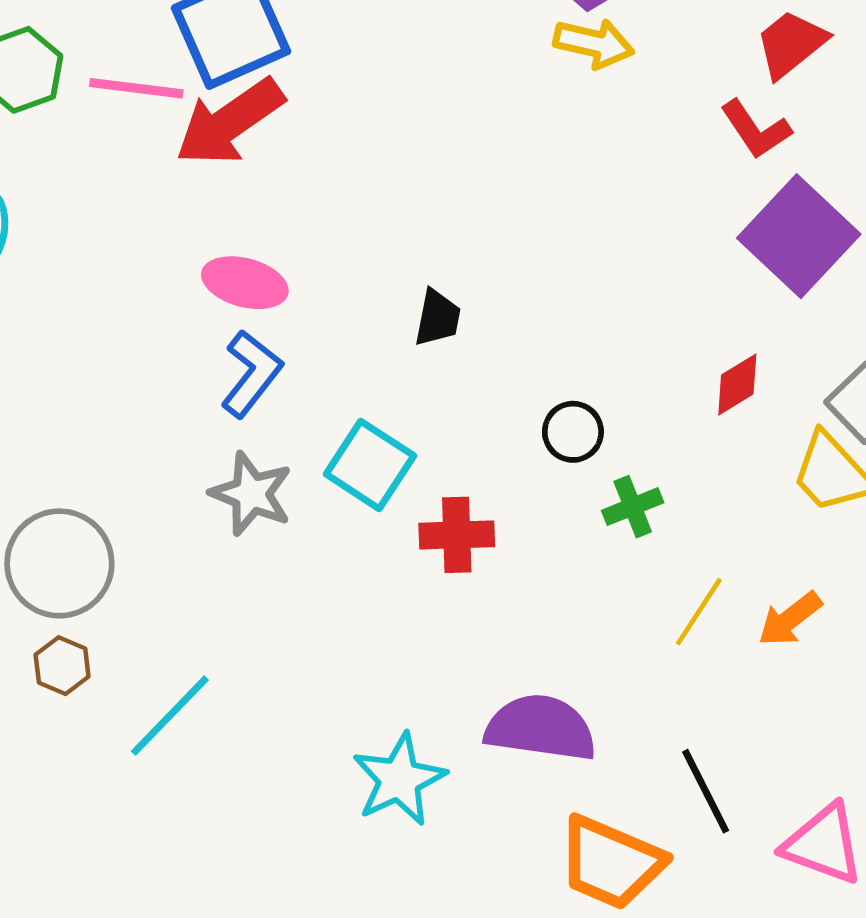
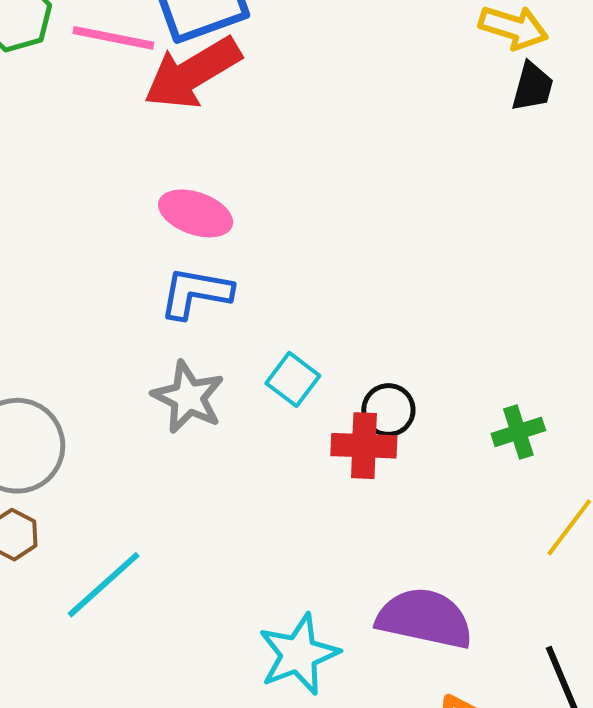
black trapezoid: (438, 318) -> (533, 87), moved
blue L-shape: (251, 374) -> (196, 293), turned -122
black circle: (573, 432) -> (388, 410), moved
cyan square: (370, 465) -> (293, 379), size x0.7

